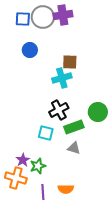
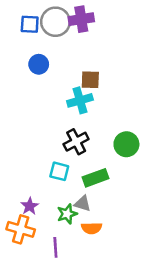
green rectangle: (74, 127) -> (95, 178), moved
gray triangle: (74, 148) -> (83, 204), moved
green star: (38, 166) -> (67, 214), moved
orange semicircle: (66, 189) -> (92, 228), moved

